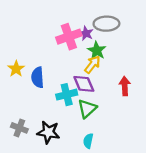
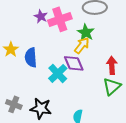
purple star: (86, 33) -> (41, 16), moved
cyan cross: (67, 95) -> (58, 73), turned -30
green triangle: (87, 109) -> (112, 86), moved

